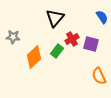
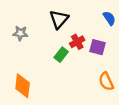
gray star: (13, 37) -> (20, 33), moved
orange diamond: (34, 57) -> (23, 86), moved, turned -40

